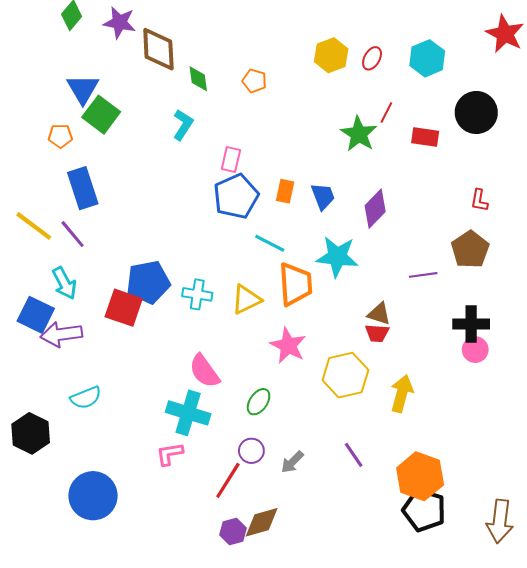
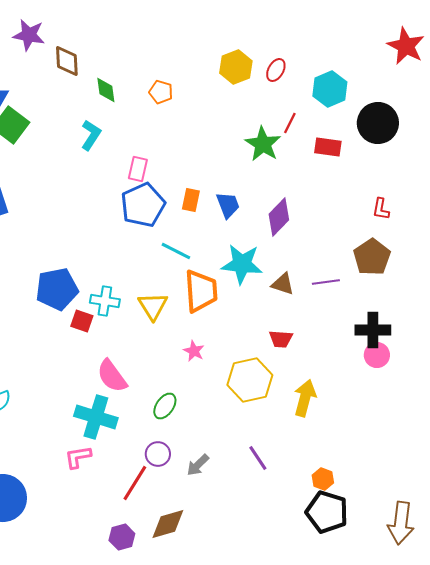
brown diamond: (158, 49) -> (67, 61), size x0.7
cyan hexagon: (427, 58) -> (330, 89), moved
yellow triangle: (246, 300) -> (153, 306), turned -36
red square: (124, 308) -> (82, 321), moved, size x0.6
brown triangle: (379, 314) -> (283, 284), moved
pink star: (288, 346) -> (194, 351), size x0.6
orange hexagon: (420, 476) -> (323, 479), size x0.5
purple hexagon: (233, 532) -> (122, 537), moved

